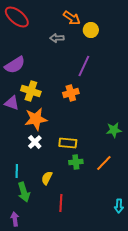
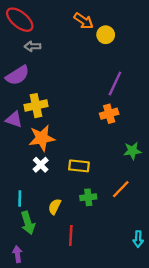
gray arrow: (57, 38) -> (33, 46), moved
purple line: (84, 66) -> (115, 83), moved
yellow cross: (31, 91) -> (36, 106), turned -30
orange cross: (71, 93) -> (109, 114), moved
green cross: (76, 162) -> (88, 197), moved

